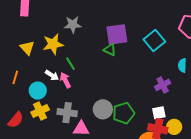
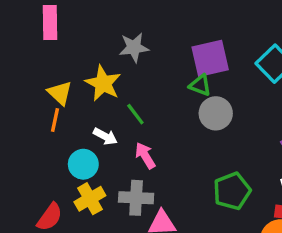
yellow star: (53, 44) -> (103, 83), turned -30
orange line: (15, 77) -> (55, 120), moved
pink arrow: (65, 80) -> (145, 156), moved
gray circle: (103, 109) -> (216, 113), moved

